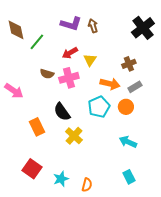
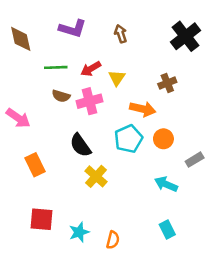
purple L-shape: (71, 24) -> (73, 29), moved
green line: (37, 42) -> (56, 67), moved, turned 48
gray rectangle: (135, 87) -> (195, 160), moved
orange rectangle: (37, 127) -> (35, 165), moved
red square: (32, 169) -> (42, 219), turned -30

